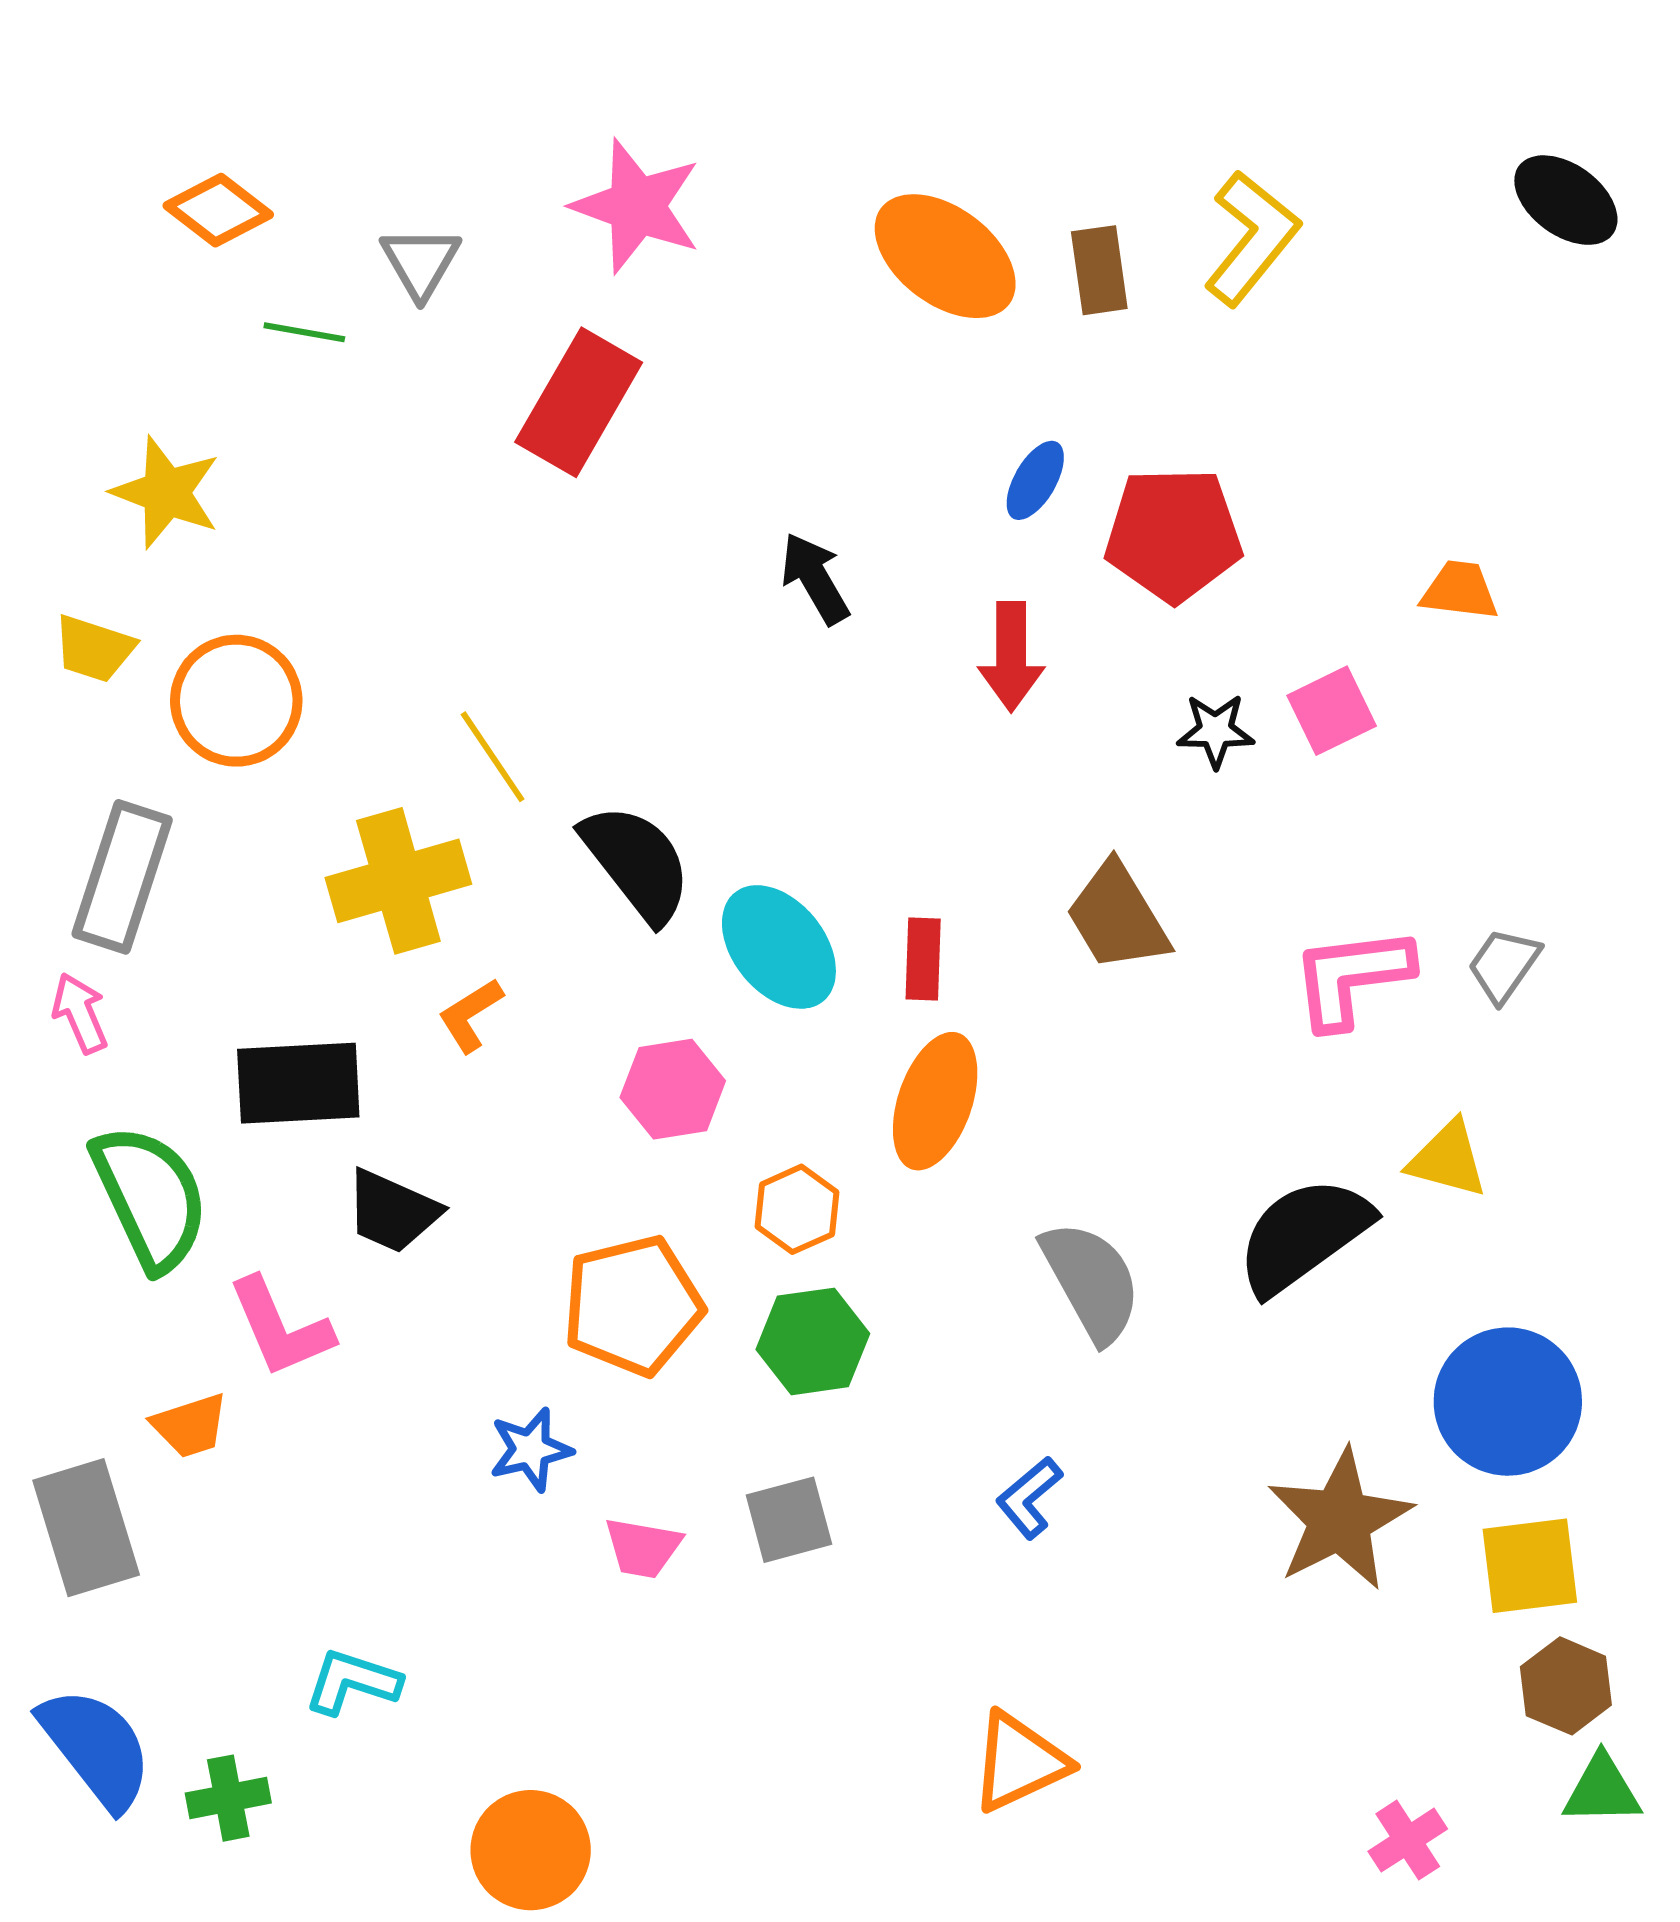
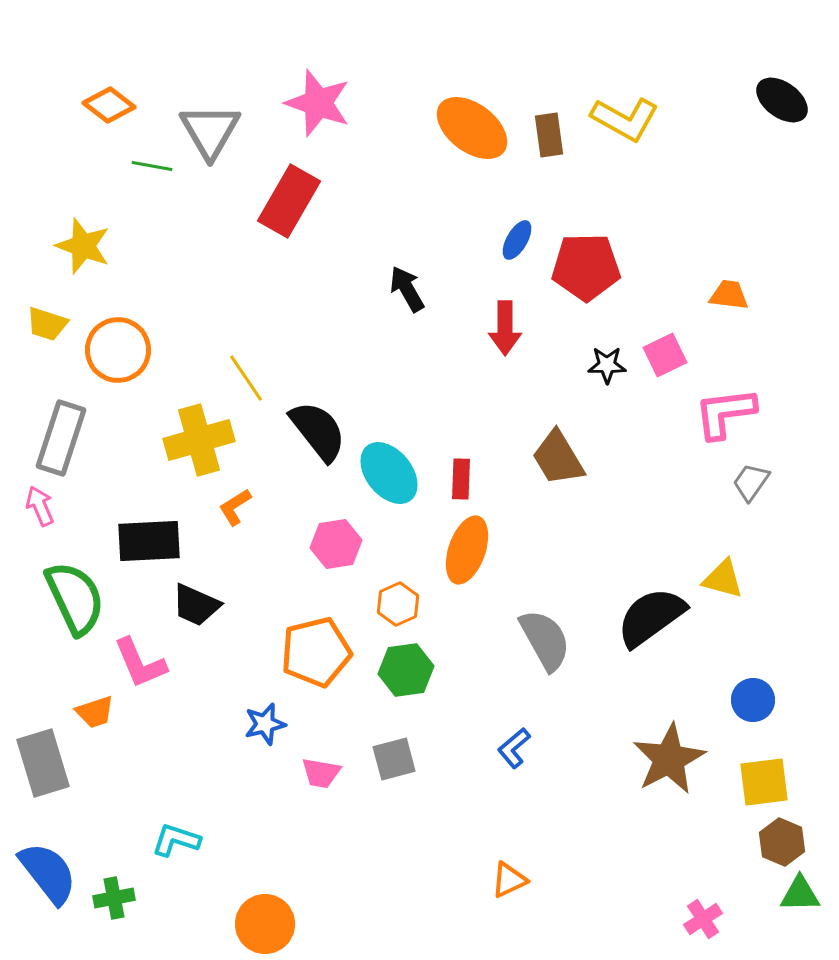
yellow L-shape: (1252, 238) -> (625, 119), turned 80
gray triangle: (420, 262) -> (210, 131), size x1.5
pink L-shape: (1352, 977) -> (725, 413), moved
blue circle: (1508, 1402) -> (753, 700), size x0.6
orange triangle: (1019, 1762) -> (509, 880), size x0.7

